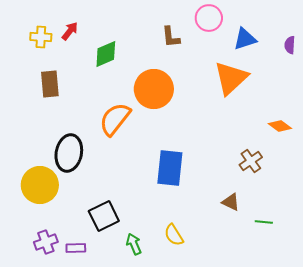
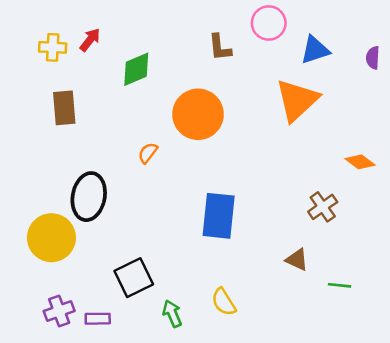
orange semicircle: (115, 119) -> (148, 153), size x0.5

